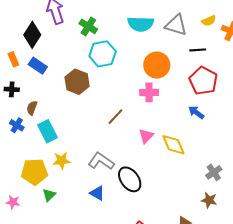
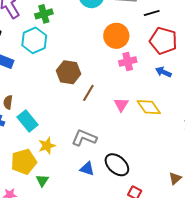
green cross: (88, 26) -> (44, 14), turned -36
cyan hexagon: (103, 54) -> (34, 40), moved
brown hexagon: (77, 82) -> (69, 72), moved
pink cross: (149, 92) -> (128, 62), moved
black ellipse: (130, 179) -> (117, 165), moved

